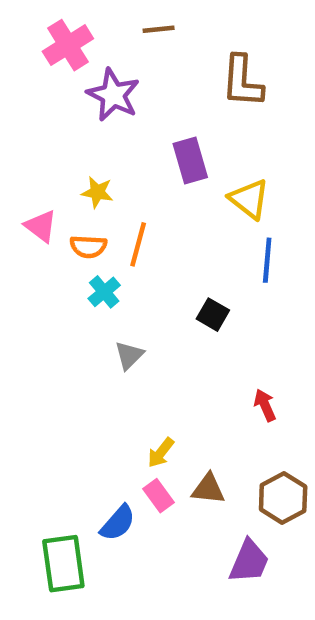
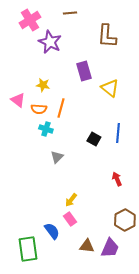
blue line: (267, 260) -> (118, 133), moved
cyan cross: (104, 292) -> (46, 129), turned -32
brown triangle: (208, 489) -> (87, 246), moved
blue semicircle: (118, 523) -> (52, 231), turned -78

